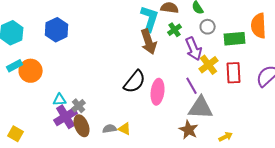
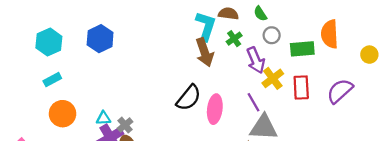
orange circle: (31, 71) -> (63, 114), moved

